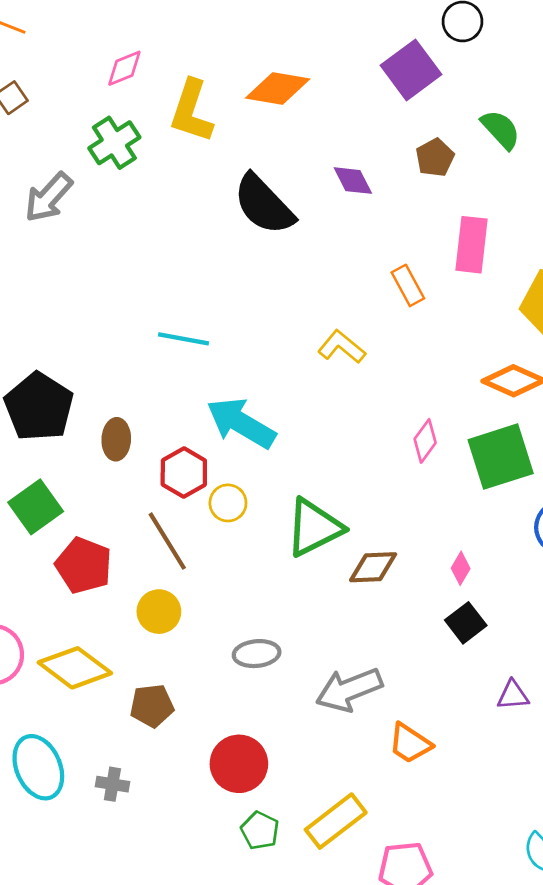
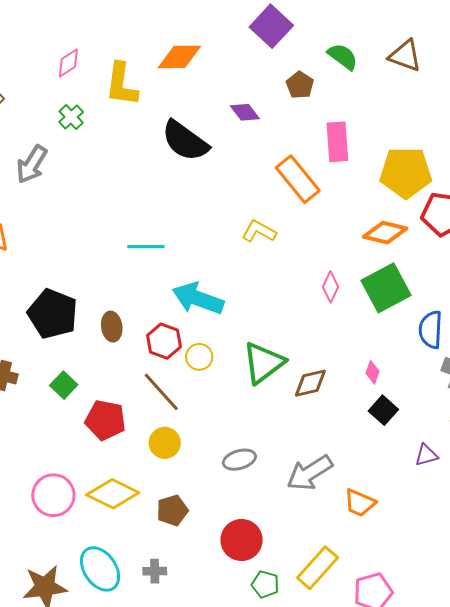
green cross: (114, 143) -> (71, 117), size x0.7
orange rectangle: (408, 285) -> (298, 179), size x1.6
green square: (36, 507) -> (64, 385), size x0.7

